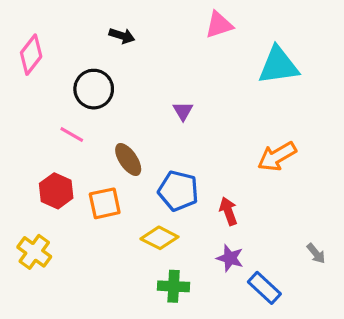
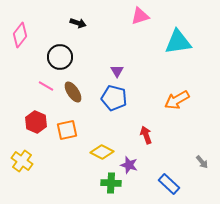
brown ellipse: (128, 160) -> (73, 92), moved
blue pentagon: (178, 191) -> (114, 98), moved
purple star: (230, 258) -> (129, 165), moved

